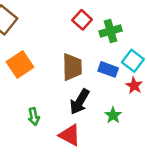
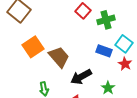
brown trapezoid: (72, 67) -> (59, 57), moved, turned -40
black arrow: (80, 102) -> (81, 77), turned 30

